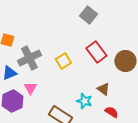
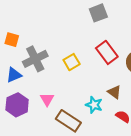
gray square: (88, 15) -> (98, 13), turned 30
pink triangle: (30, 88) -> (47, 99), moved

